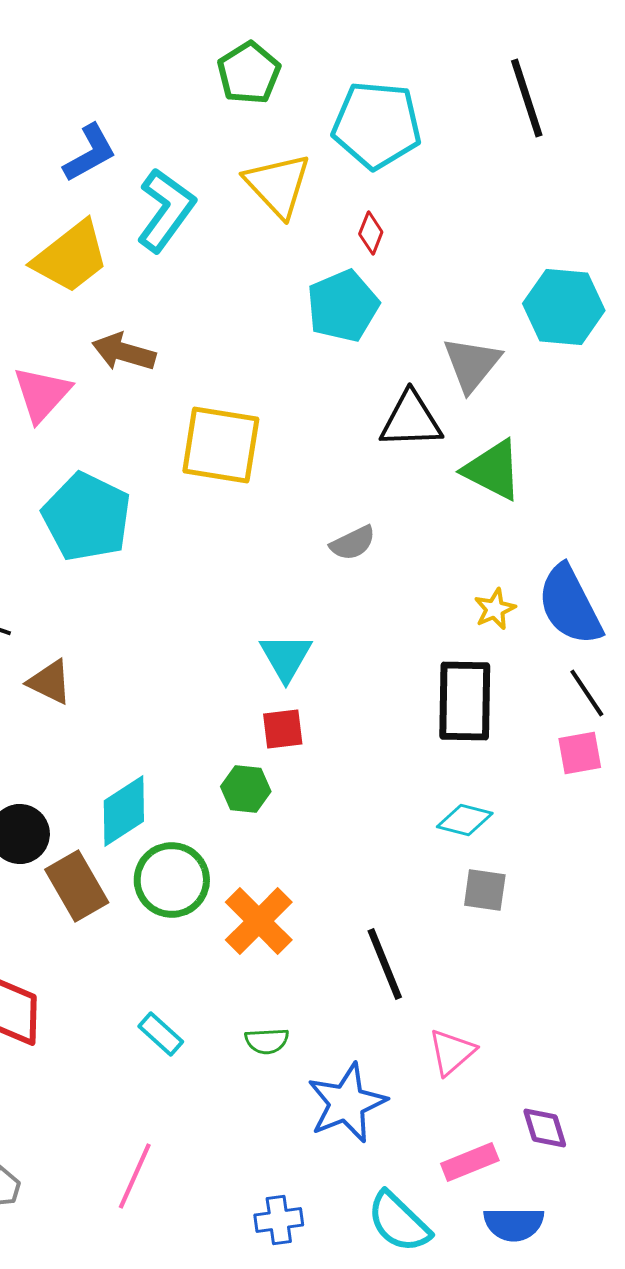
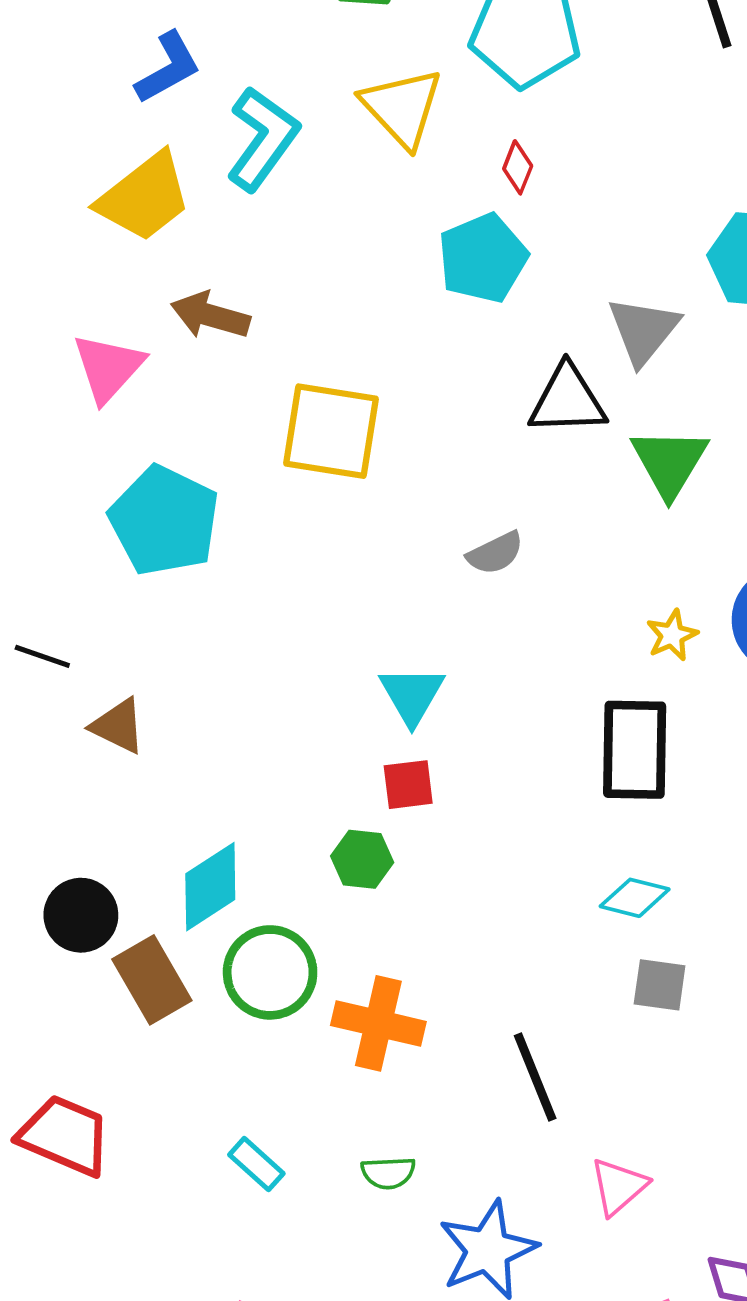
green triangle: (493, 470) -> (669, 462), turned 34
orange cross: (259, 921) -> (378, 1023), turned -32

